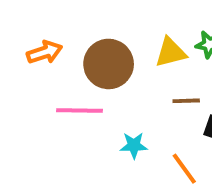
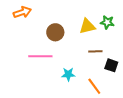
orange arrow: (45, 52) -> (22, 12), moved
brown circle: (109, 64) -> (55, 32), size x0.7

